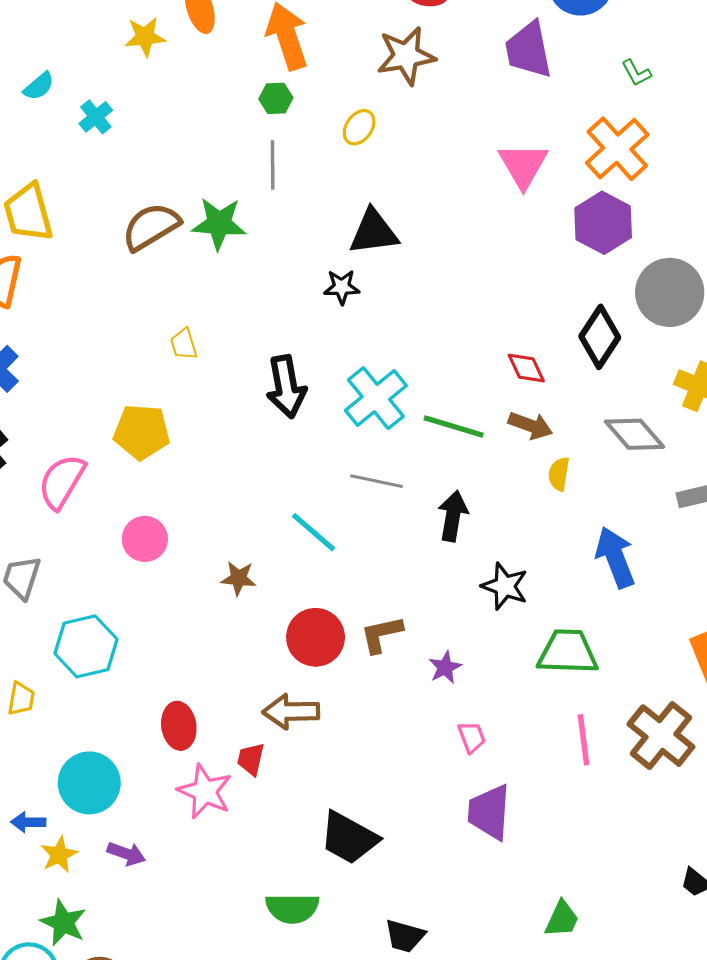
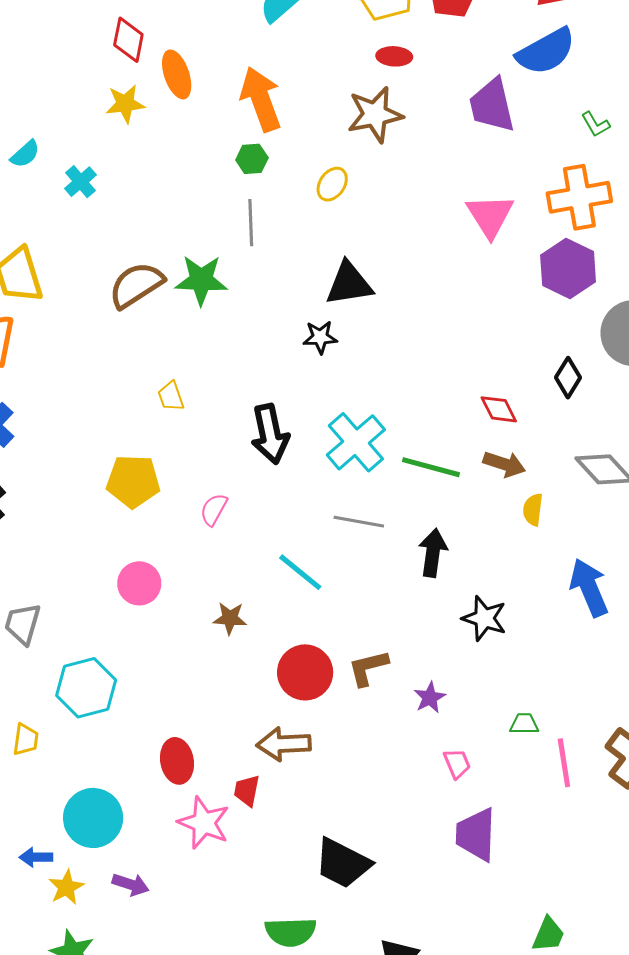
orange cross: (617, 149) -> (579, 197), turned 34
black diamond: (600, 337) -> (568, 378), size x0.7
pink semicircle: (62, 482) -> (214, 509), moved, size x0.6
green trapezoid: (568, 652) -> (524, 724), moved, size x0.5

